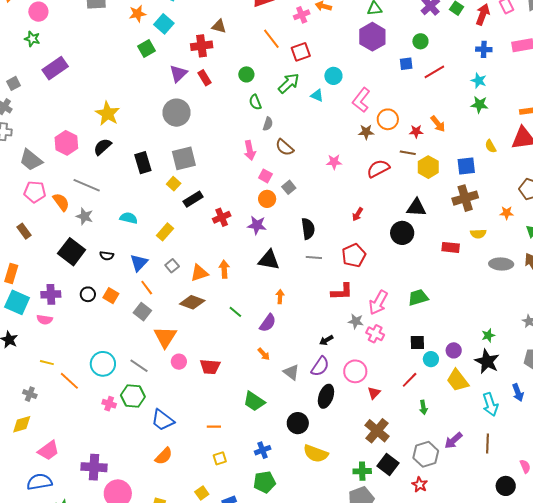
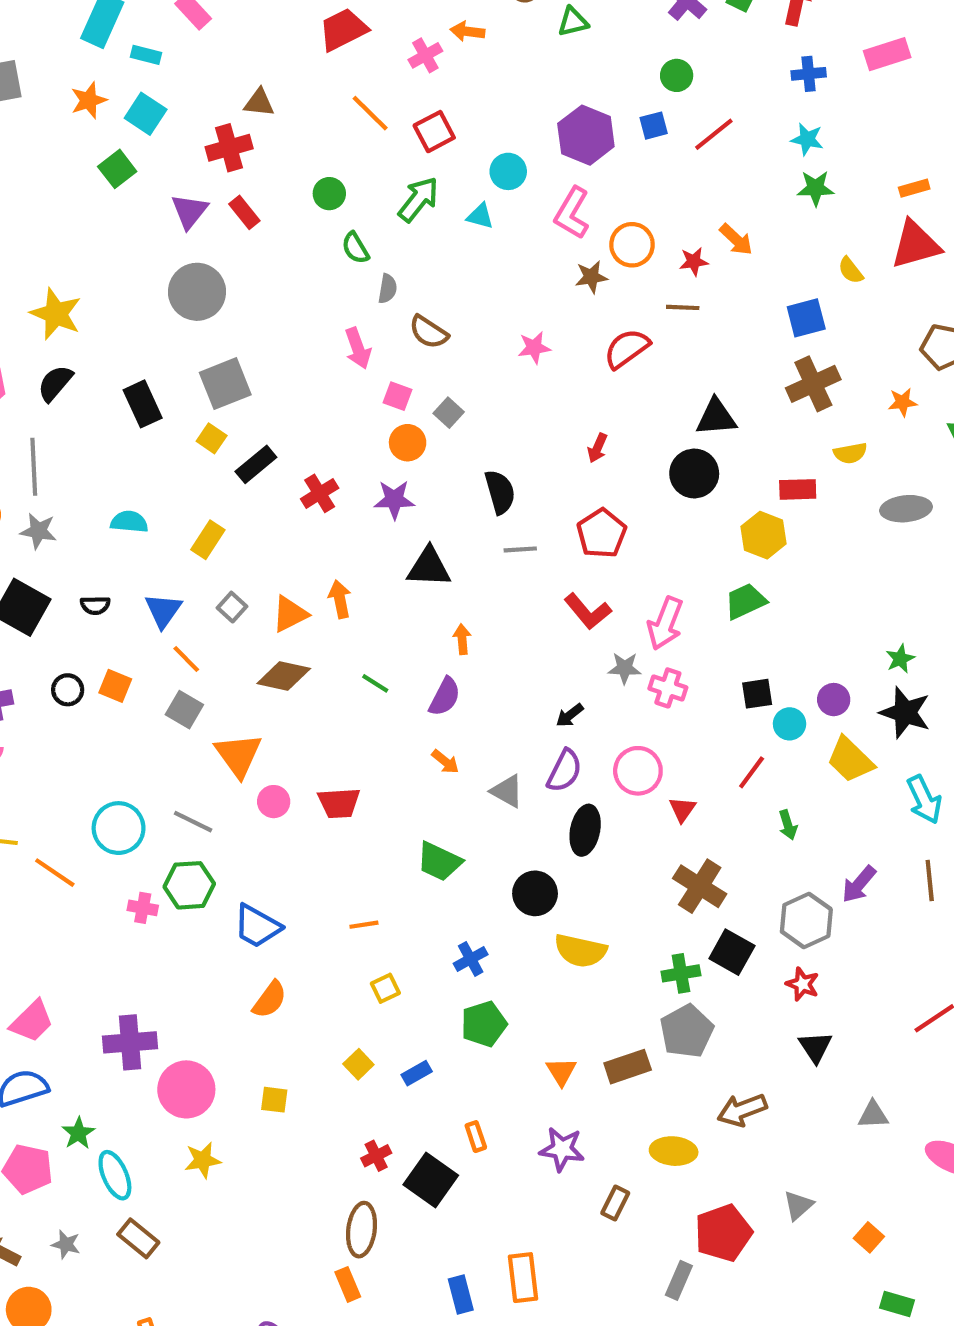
purple hexagon: (372, 37) -> (586, 135), moved
yellow hexagon: (428, 167) -> (764, 535), moved
gray line: (87, 185) -> (34, 467), turned 72
red L-shape: (342, 292) -> (588, 611), turned 60

